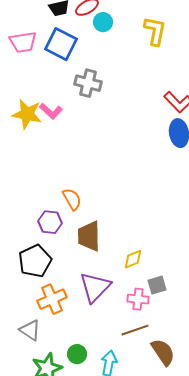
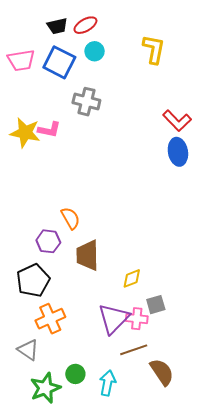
cyan circle: (103, 22) -> (95, 51), moved
pink L-shape: (51, 111) -> (49, 130), turned -30
purple triangle: (95, 287) -> (114, 319), moved

